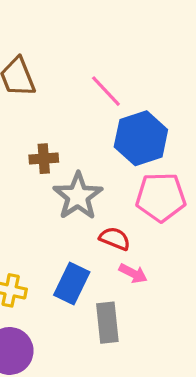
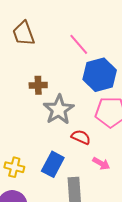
pink arrow: (133, 273) -> (101, 163), moved

